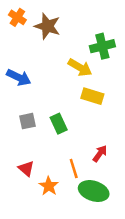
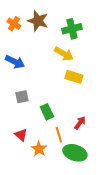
orange cross: (17, 17) -> (14, 24), moved
green cross: (102, 46) -> (72, 29), moved
green rectangle: (59, 124) -> (47, 112), moved

